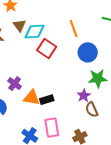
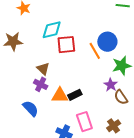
brown triangle: (20, 26) -> (43, 69), moved
orange line: (74, 28) -> (95, 51), moved
red square: (47, 49) -> (66, 45), turned -30

